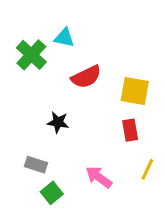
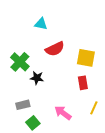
green cross: (31, 55) -> (20, 62), moved
gray rectangle: (36, 165) -> (23, 105), turned -32

